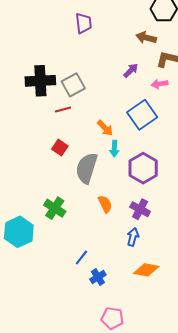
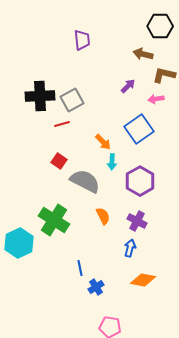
gray semicircle: (87, 168) -> (85, 181), turned 100
green cross: (55, 208) -> (54, 220), size x1.4
blue line: (81, 258) -> (80, 268), turned -49

